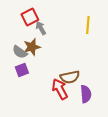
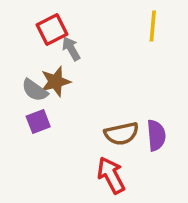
yellow line: (88, 25) -> (153, 26), moved
red arrow: (60, 89) -> (111, 175), moved
purple semicircle: (86, 94) -> (156, 135), moved

